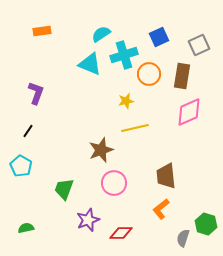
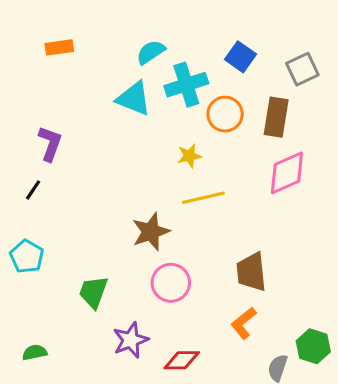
blue square: (159, 37) -> (240, 57), turned -30
black line: (28, 131) -> (33, 190), moved

